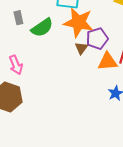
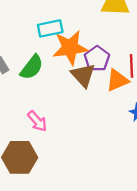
brown triangle: (81, 48) -> (83, 75), size x1.6
pink arrow: (16, 65) -> (37, 121), moved

